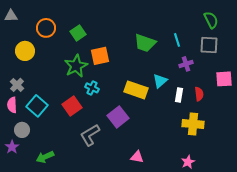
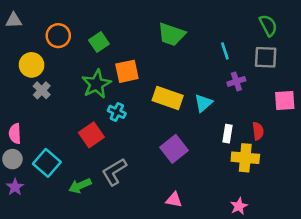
green trapezoid: (145, 43) -> (171, 34), moved
gray cross: (17, 85) -> (42, 90), moved
yellow rectangle: (136, 90) -> (168, 98), moved
red semicircle: (199, 94) -> (258, 131), moved
white rectangle: (179, 95) -> (227, 134), moved
cyan square: (37, 106) -> (47, 163), moved
purple square: (118, 117) -> (174, 149), moved
gray circle: (22, 130) -> (12, 159), moved
green arrow: (45, 157) -> (80, 186), moved

